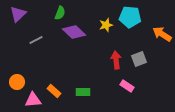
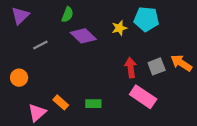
orange arrow: (162, 34) -> (181, 63), moved
orange circle: (17, 82) -> (19, 78), moved
pink rectangle: (127, 86) -> (143, 97), size x1.6
pink triangle: (33, 100) -> (37, 113), turned -36

